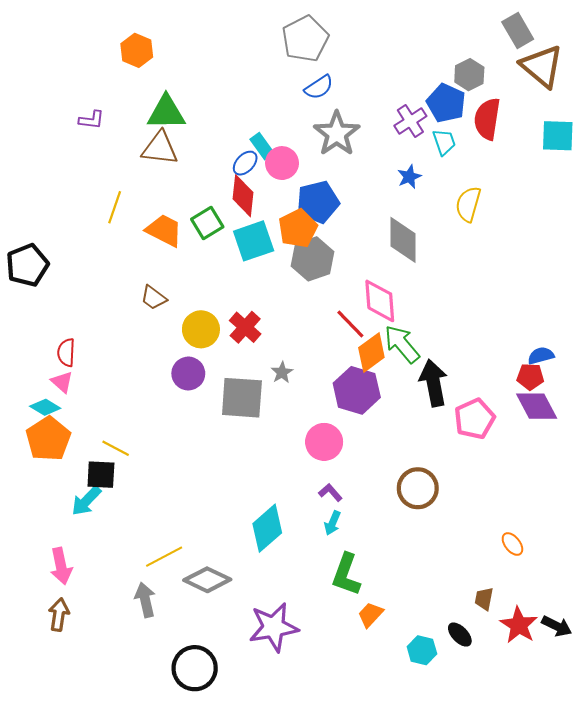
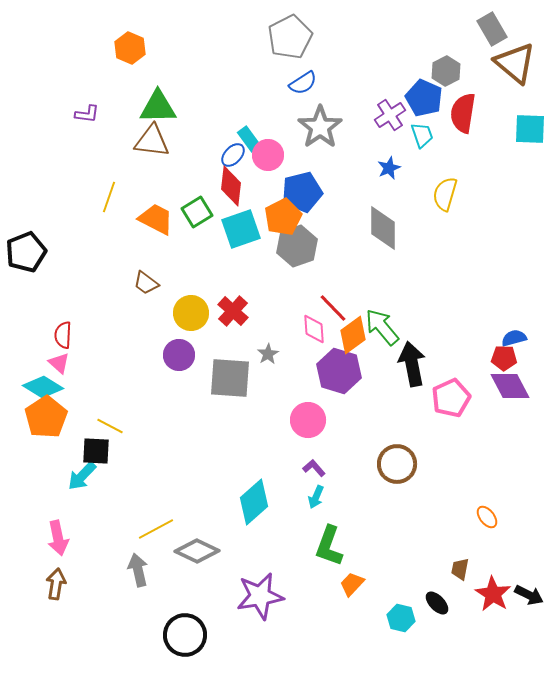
pink diamond: (380, 301) -> (314, 329), moved, size x0.7
cyan diamond: (45, 407) -> (43, 387), size x1.4

